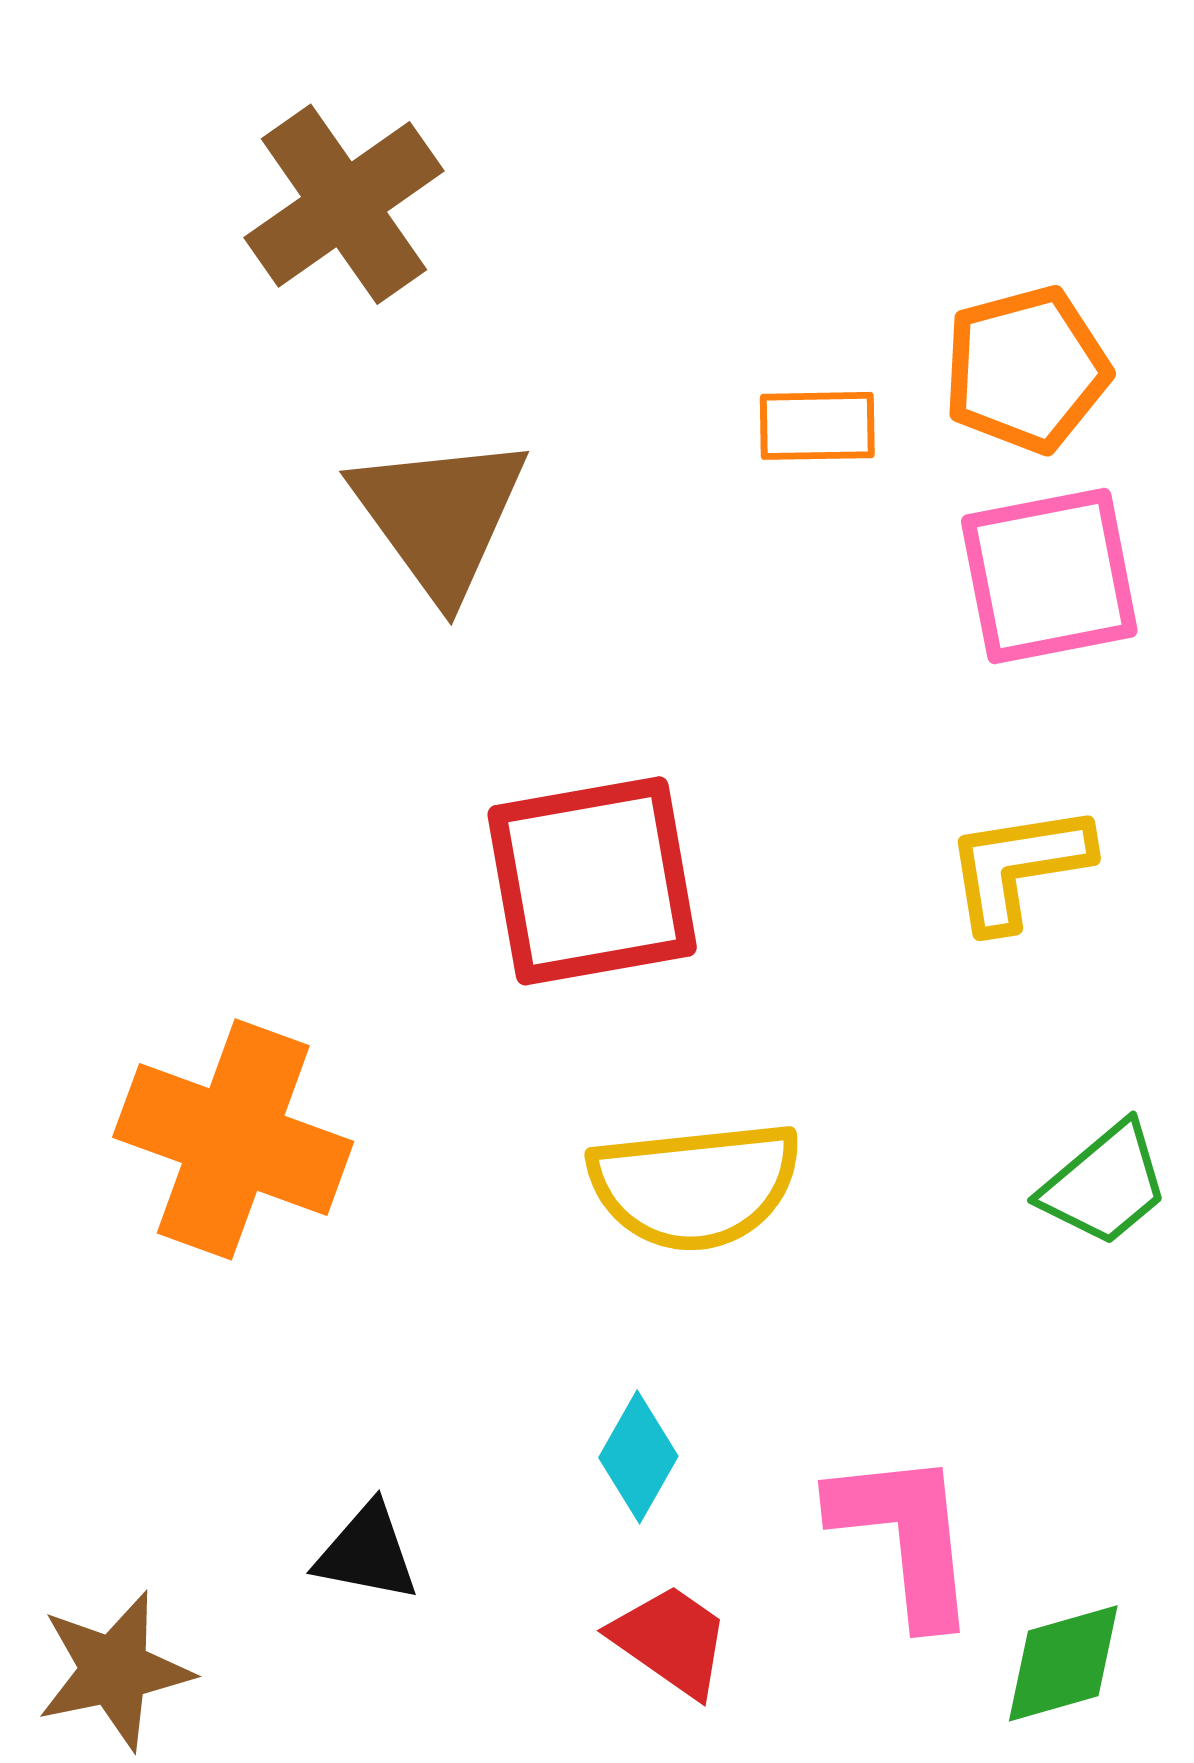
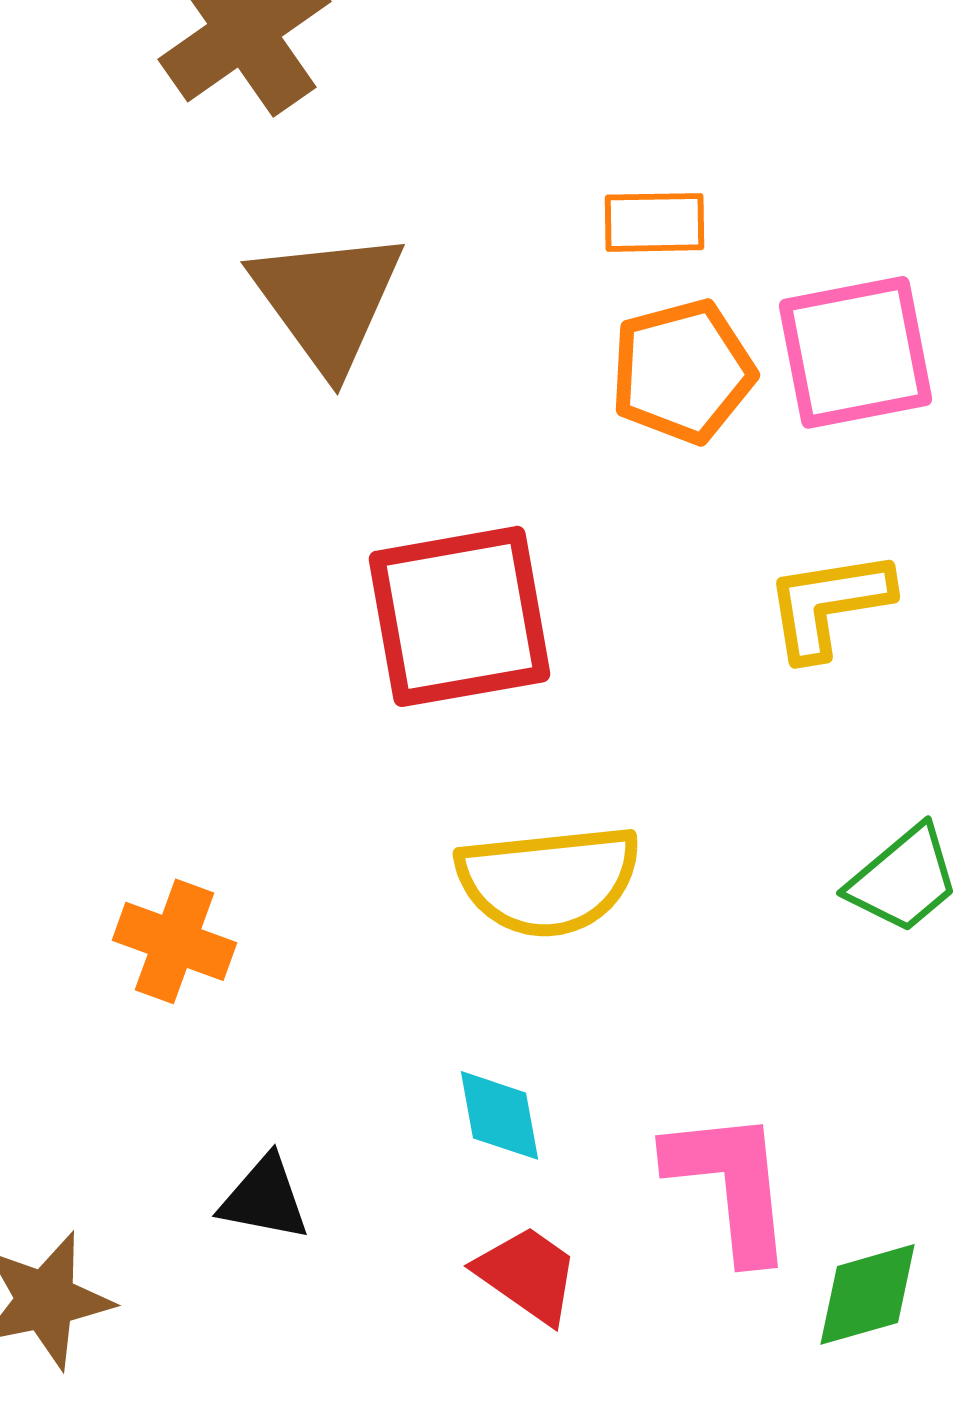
orange pentagon: (1026, 369) -> (682, 371), moved
orange cross: (233, 1139) -> (174, 941), moved, size x0.6
cyan diamond: (638, 1457) -> (500, 1115), turned -40

